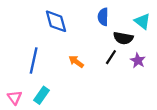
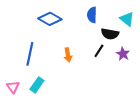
blue diamond: (56, 21) -> (50, 19), turned -45
orange arrow: (76, 62) -> (68, 55), turned -136

